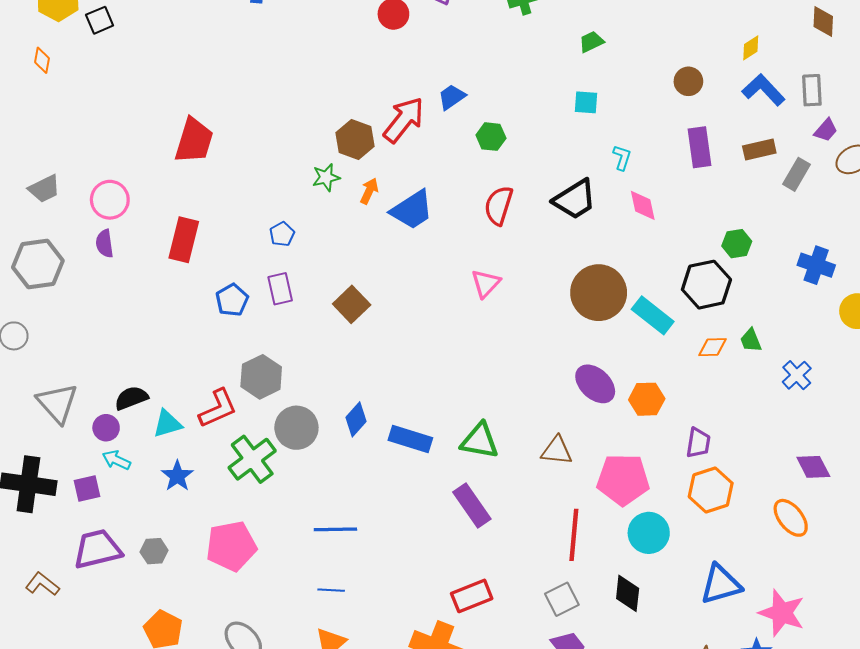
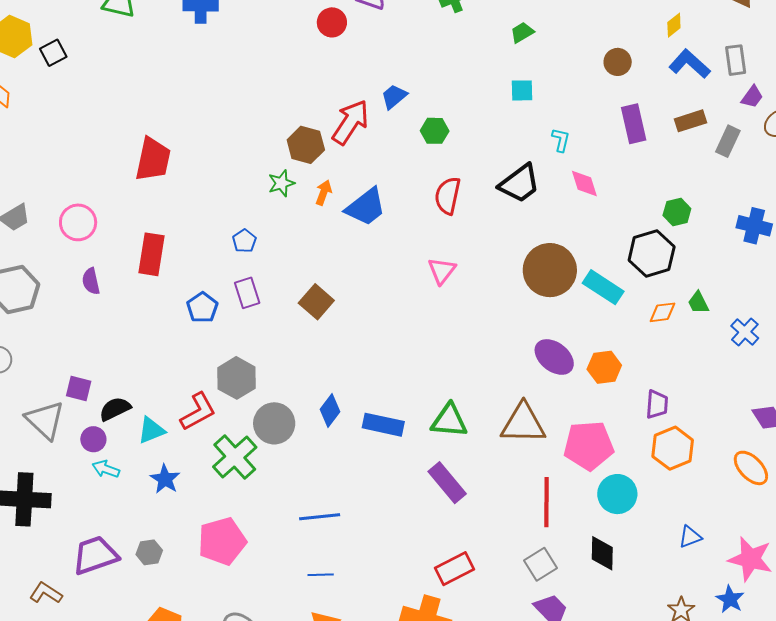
purple semicircle: (105, 244) -> (91, 281), moved
brown triangle: (557, 451) -> (523, 423), size x1.5
purple square: (87, 488) -> (79, 388), moved, turned 32
blue triangle: (721, 584) -> (690, 537), size x0.6

